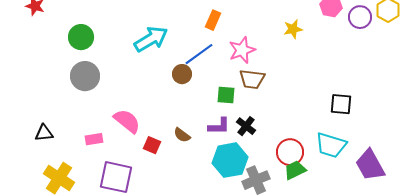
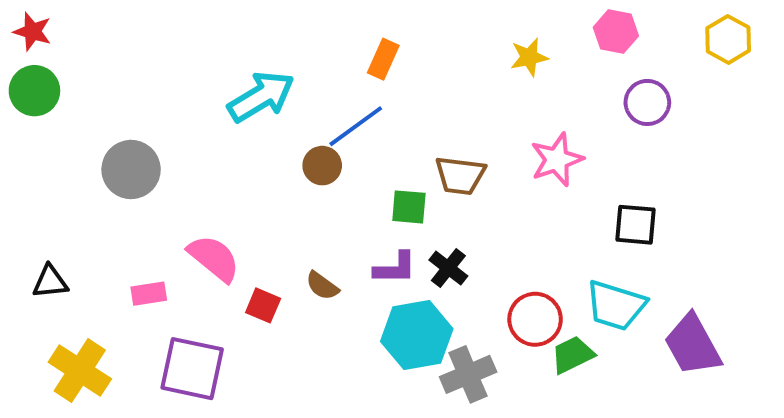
purple circle: (360, 17) -> (647, 102), moved
yellow star: (293, 29) -> (529, 57), moved
green circle: (81, 37) -> (34, 91), moved
pink star: (242, 50) -> (557, 160), moved
green trapezoid: (295, 170) -> (572, 355), moved

